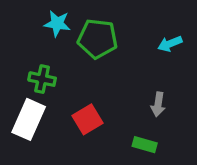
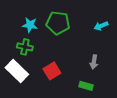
cyan star: (57, 24) -> (30, 25), moved
white rectangle: (29, 119) -> (17, 71), turned -70

